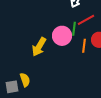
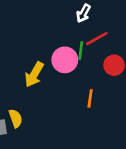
orange line: (84, 46) -> (90, 98), moved

